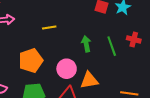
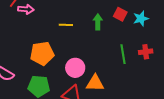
red cross: (134, 39) -> (146, 52), turned -32
green arrow: (86, 44) -> (98, 22), moved

